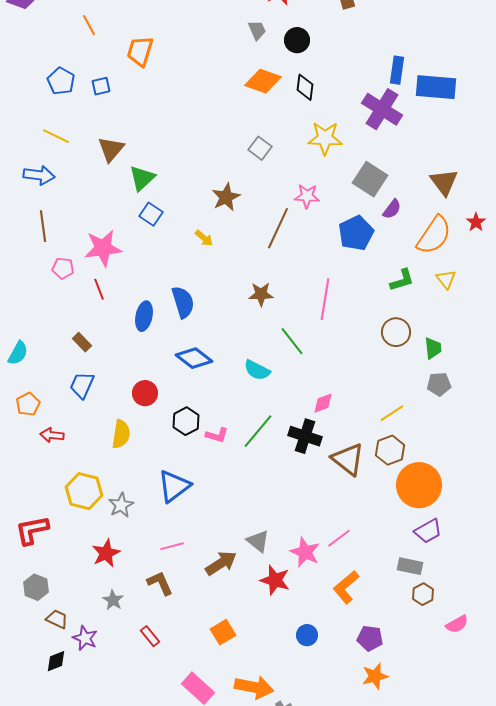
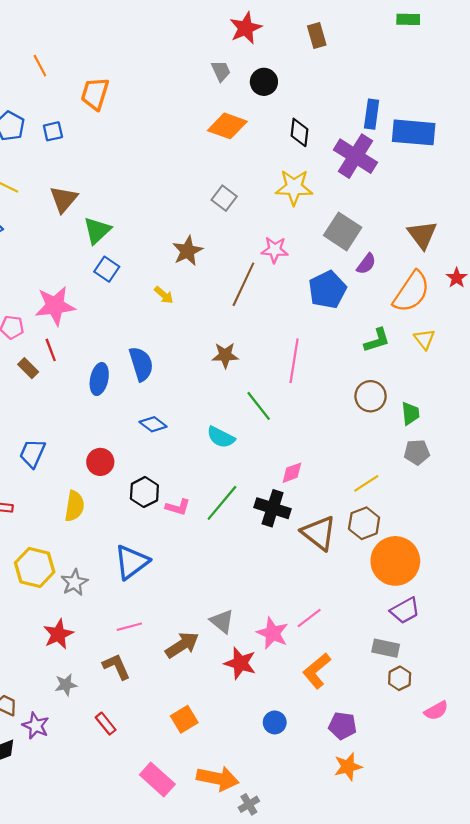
black diamond: (305, 87) -> (299, 132), moved
brown rectangle: (82, 342) -> (28, 368), moved
blue diamond: (194, 358) -> (153, 424), size x0.7
gray star: (113, 600) -> (66, 685), turned 30

